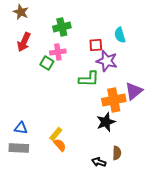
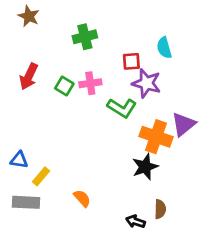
red arrow: (24, 42) -> (29, 76), moved
pink cross: (58, 52) -> (90, 83), moved
green L-shape: (89, 79) -> (122, 108), turned 30
orange cross: (114, 100) -> (156, 137), turned 30
blue triangle: (21, 128) -> (19, 160), moved
yellow rectangle: (56, 134) -> (41, 176), moved

